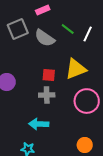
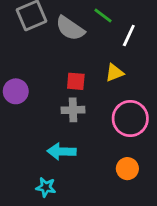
white line: (88, 34) -> (129, 35), moved
yellow triangle: (76, 69) -> (114, 73), size x0.6
orange circle: (85, 145) -> (127, 169), moved

